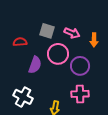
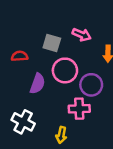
pink arrow: (72, 33) -> (82, 35), moved
pink cross: (80, 94) -> (79, 109), moved

